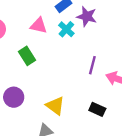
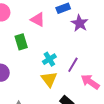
cyan cross: (66, 29) -> (49, 59), moved
yellow triangle: (55, 106) -> (49, 79), moved

